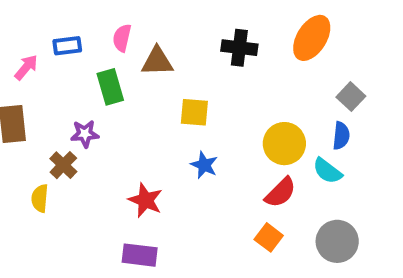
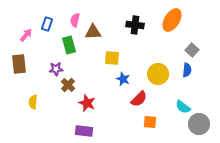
blue rectangle: (67, 46) -> (47, 24), turned -64
brown cross: (63, 165) -> (68, 85), moved
blue star: (204, 165) -> (123, 79), moved
cyan semicircle: (327, 171) -> (183, 107), moved
red semicircle: (280, 192) -> (139, 99), moved
orange square: (269, 237) -> (150, 122), turned -32
gray circle: (337, 241) -> (199, 124), moved

